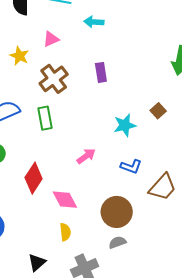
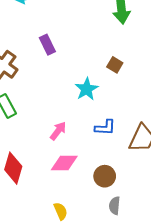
pink diamond: (65, 200) -> (64, 163), moved, turned -44
brown circle: (117, 212) -> (105, 176), size x0.7
gray semicircle: (117, 242) -> (115, 206), turned -48

